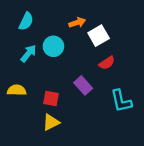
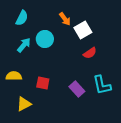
orange arrow: (77, 23) -> (65, 19), turned 72
purple rectangle: (83, 85) -> (77, 89), moved
yellow triangle: (51, 122) -> (24, 104), moved

